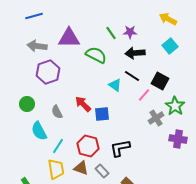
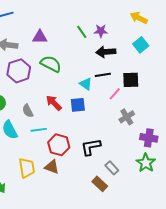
purple triangle: (69, 38) -> (40, 37), size x0.7
green semicircle: (96, 55) -> (51, 64), moved
black line: (132, 76) -> (103, 75), turned -42
black square: (160, 81) -> (131, 80), turned -30
green star: (175, 106) -> (146, 163), moved
blue square: (102, 114) -> (78, 105), moved
cyan line: (58, 146) -> (39, 130), moved, turned 49
gray rectangle: (102, 171) -> (112, 168), moved

